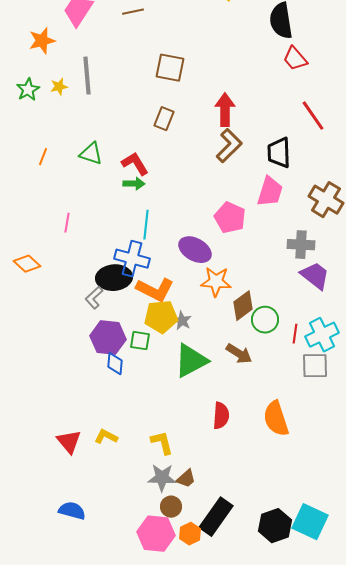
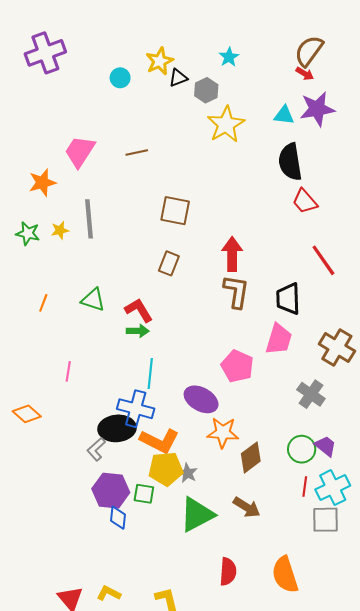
green star: (28, 90) -> (28, 233), turned -30
brown L-shape: (229, 146) -> (236, 291), turned -36
gray cross: (301, 245) -> (311, 394), turned 32
purple trapezoid: (315, 276) -> (325, 446), moved, size x0.7
green circle: (265, 320) -> (302, 449), moved

